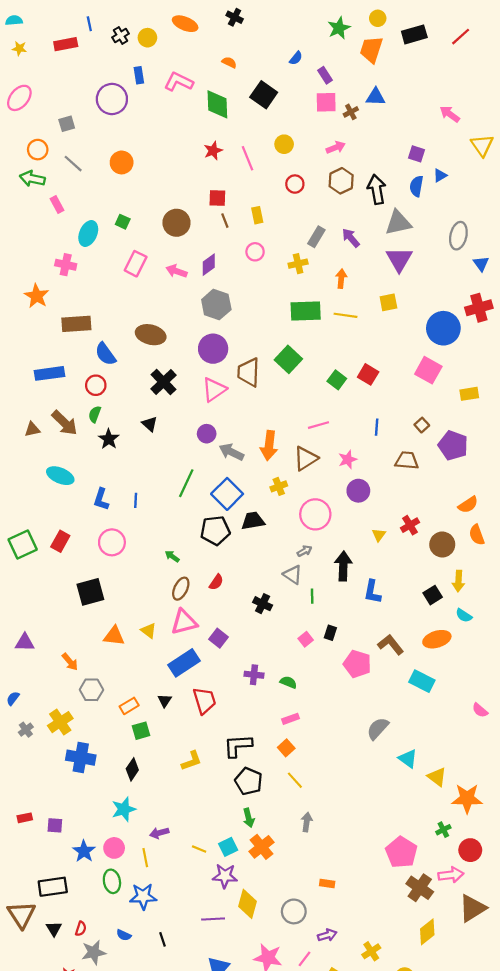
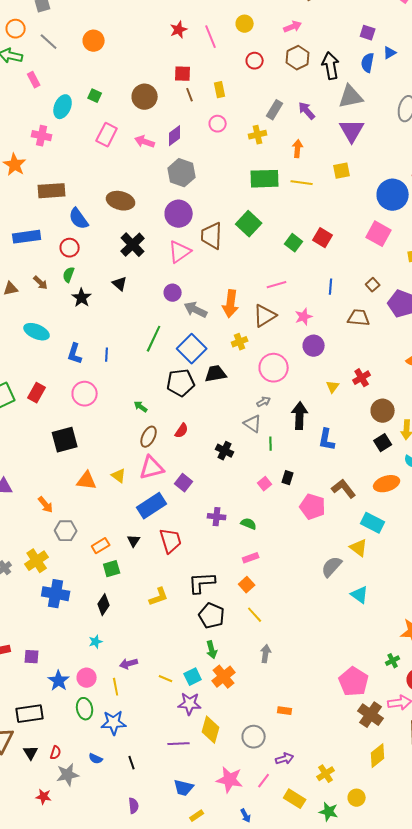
brown arrow: (65, 423) -> (41, 283), size x0.6
brown circle: (442, 545) -> (383, 411), moved
yellow triangle: (437, 777) -> (359, 548), moved
cyan star: (124, 809) -> (96, 642), size x0.6

